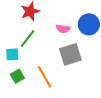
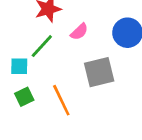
pink semicircle: (63, 29) -> (79, 32), moved, turned -56

